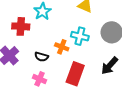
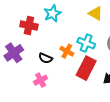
red rectangle: (75, 74) -> (86, 68), moved
pink cross: (39, 79) -> (41, 80), turned 32

